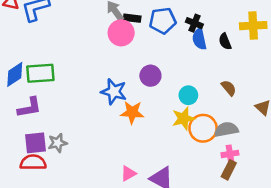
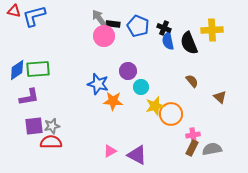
blue pentagon: (163, 21) -> (138, 26), turned 30
black semicircle: (225, 41) -> (189, 43), size x1.6
cyan circle: (188, 95) -> (141, 87), moved
gray semicircle: (226, 129) -> (212, 149), moved
red semicircle: (33, 162) -> (51, 142), moved

